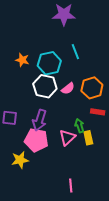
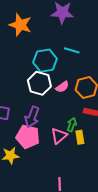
cyan line: (75, 52) -> (72, 50), turned -56
orange star: (22, 60) -> (20, 25), moved, size x1.6
green arrow: (79, 126) -> (72, 125), turned 32

